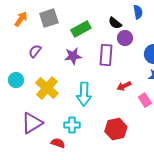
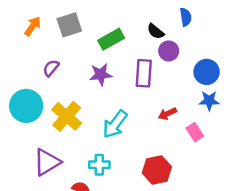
cyan circle: (16, 80) -> (26, 106), size x1.6
cyan arrow: (84, 94) -> (115, 124), turned 35

